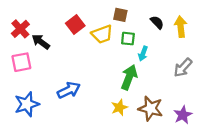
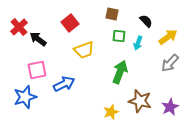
yellow arrow: (181, 27) -> (168, 37), moved, turned 60
yellow trapezoid: (102, 34) -> (84, 50), moved
cyan arrow: (143, 54) -> (138, 43), moved
pink square: (21, 62) -> (37, 70), moved
yellow star: (119, 107) -> (111, 112), moved

